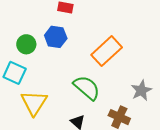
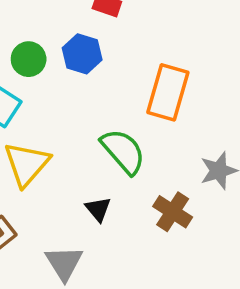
orange rectangle: (107, 51) -> (168, 92), turned -40

